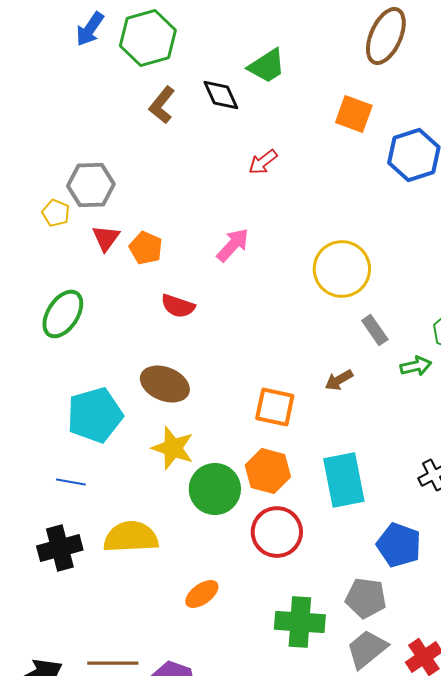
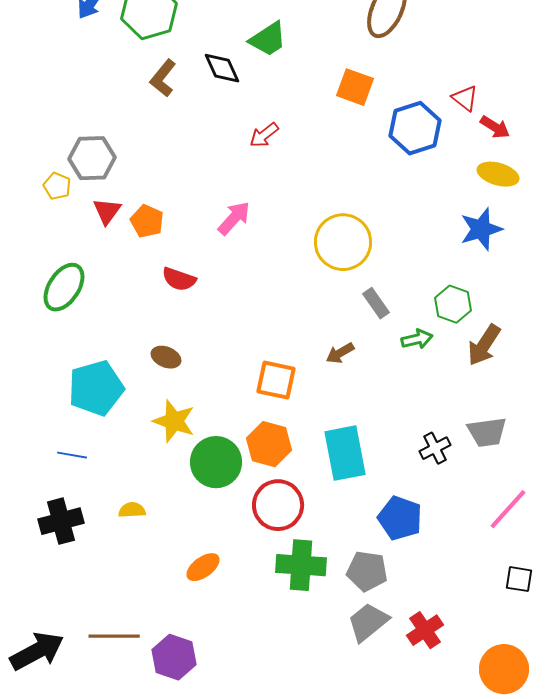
brown ellipse: (165, 384) -> (166, 357), size x0.6
yellow semicircle: (131, 537) -> (132, 510), size x0.5
green cross: (300, 622) -> (301, 565), moved

